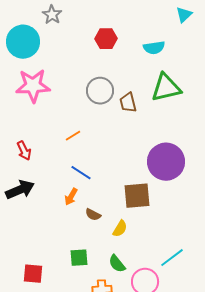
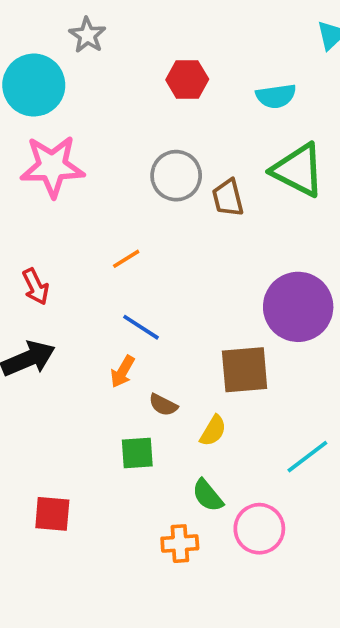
green triangle: (166, 88) -> (298, 170), turned 40
green square: (79, 258) -> (137, 453), moved
cyan line: (172, 258) -> (307, 457), moved

